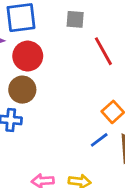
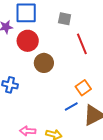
brown circle: (22, 90) -> (44, 63), moved

